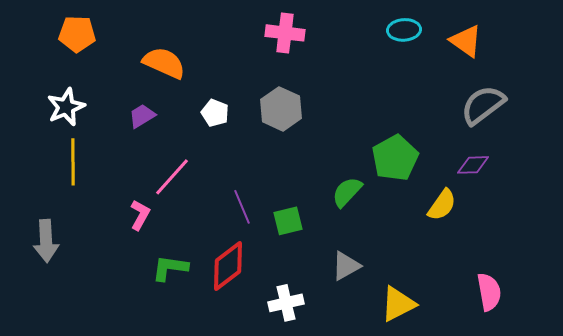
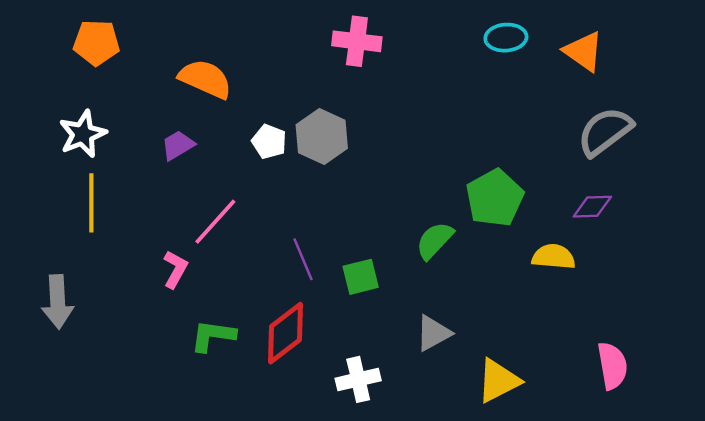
gray hexagon: (281, 109) -> (322, 137), moved
yellow semicircle: (442, 205) -> (554, 257), turned -120

